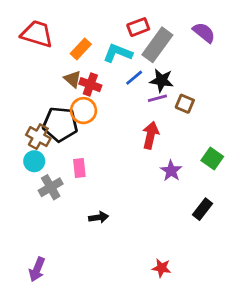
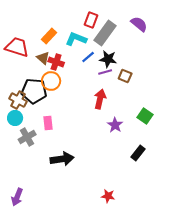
red rectangle: (138, 27) -> (91, 20), turned -49
red trapezoid: (37, 34) -> (17, 47), moved
black arrow: (99, 217) -> (62, 159), size x1.6

